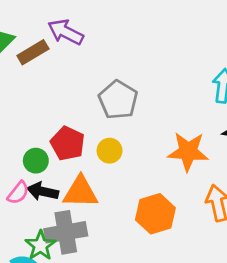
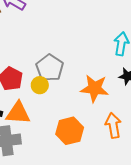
gray pentagon: (118, 100) -> (50, 68), moved

